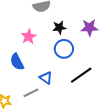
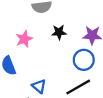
blue circle: (64, 49) -> (84, 60), moved

